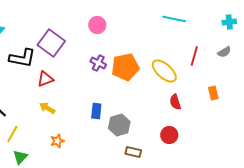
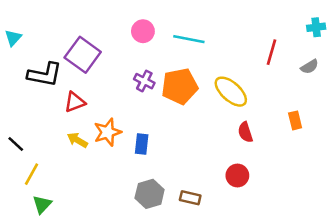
cyan line: (174, 19) -> (189, 39), moved
red line: (194, 56) -> (271, 52), moved
gray hexagon: (119, 125) -> (150, 194), moved
orange star: (57, 141) -> (108, 132), moved, size x1.5

